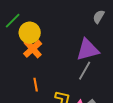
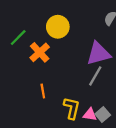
green line: (13, 21) -> (18, 37), moved
yellow circle: (30, 33) -> (58, 27), moved

